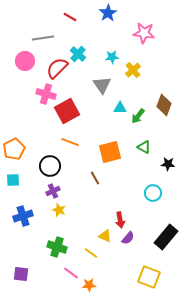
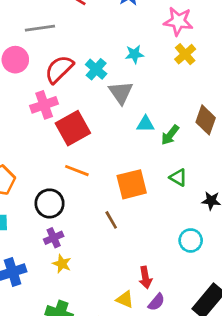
cyan cross: (78, 54) -> (96, 69), moved
yellow cross: (133, 70) -> (185, 54), moved
pink cross: (46, 94) -> (44, 105), turned -36

